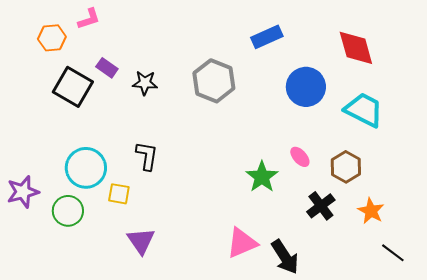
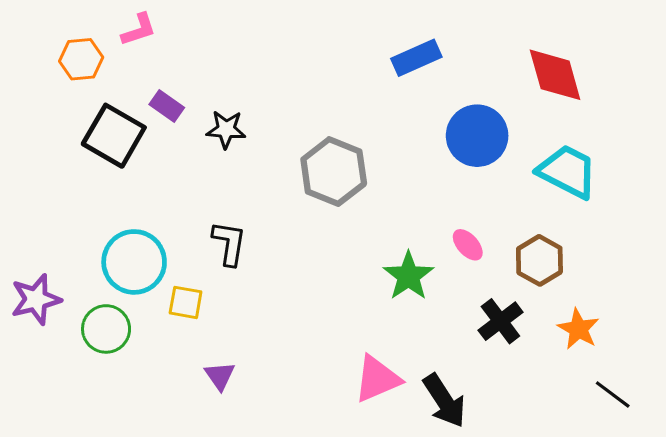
gray hexagon: (214, 81) -> (334, 172), moved
purple triangle: (141, 241) -> (220, 376), size x0.7

